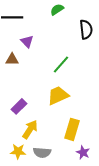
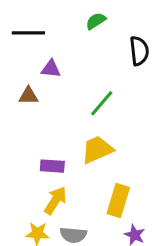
purple triangle: (27, 41) -> (51, 69), turned -40
purple rectangle: (19, 106) -> (52, 166), moved, turned 49

